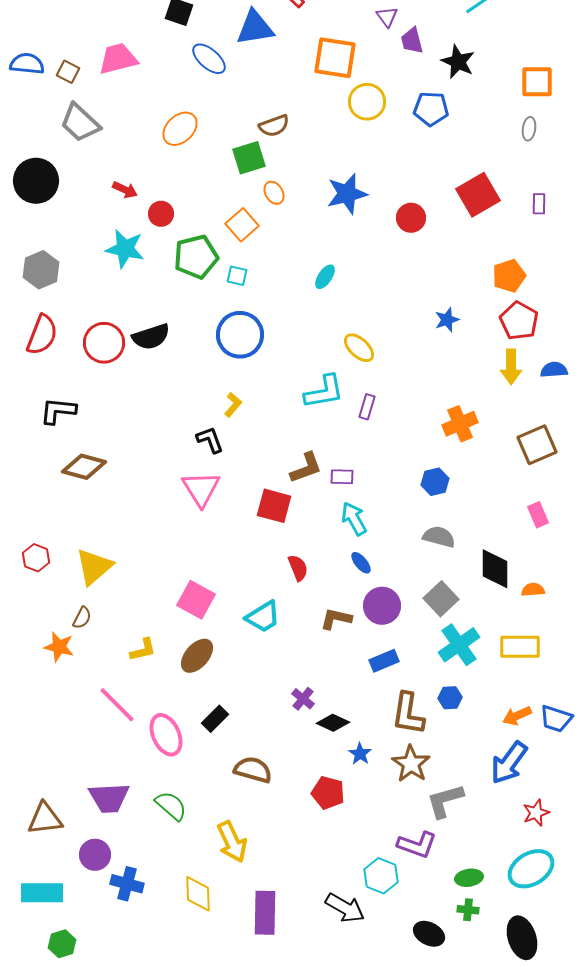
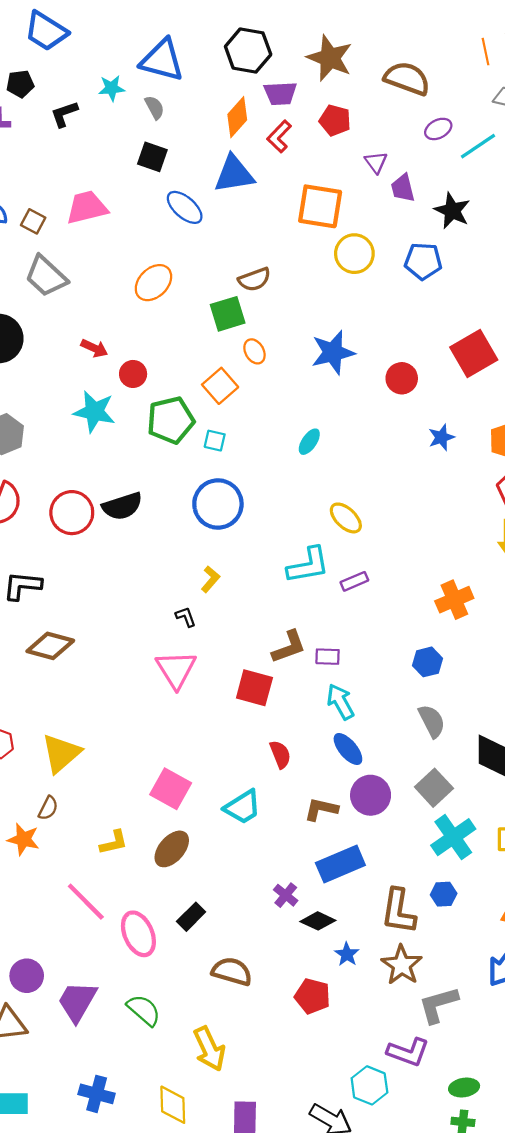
blue star: (447, 320) -> (441, 437), moved
purple rectangle: (367, 407) -> (354, 581), turned 50
black L-shape: (210, 440) -> (186, 617), size x0.7
gray semicircle: (439, 537) -> (432, 721), turned 48
blue ellipse: (361, 563) -> (348, 749), size x1.4
blue rectangle: (384, 661) -> (340, 864), moved, size x1.5
purple trapezoid: (109, 798) -> (77, 1002), turned 123
purple circle: (95, 855) -> (27, 976), moved

